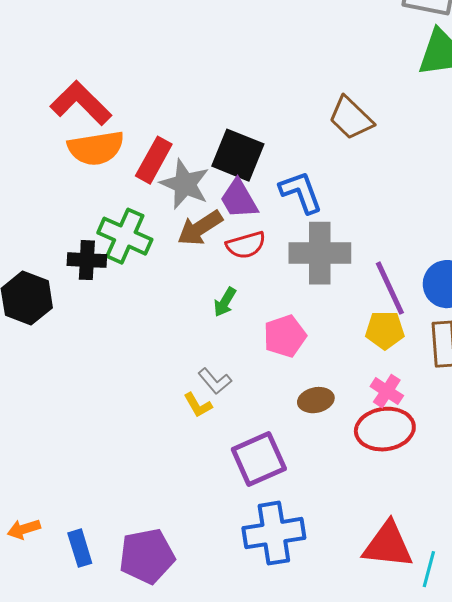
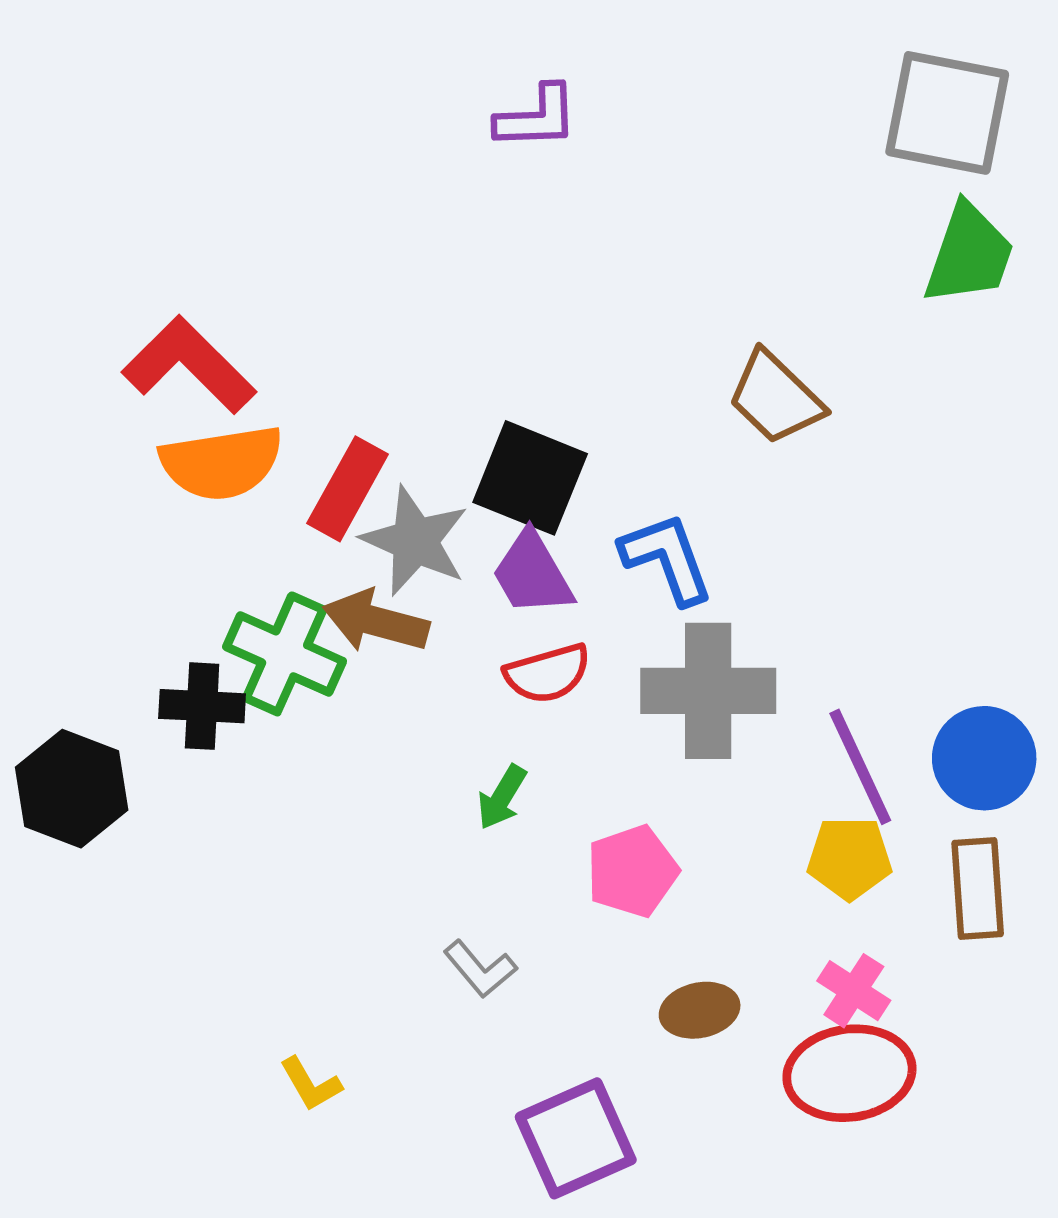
brown arrow: (200, 228) -> (376, 621), moved, turned 48
yellow L-shape: (198, 405) -> (311, 1084), moved

